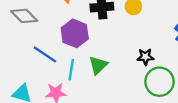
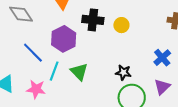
green triangle: (98, 65) -> (79, 72), turned -42

